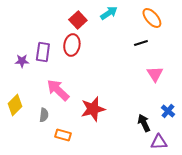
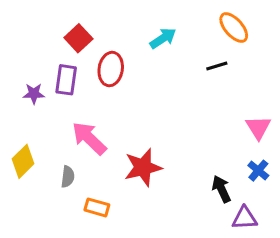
cyan arrow: (109, 13) -> (163, 38), moved
red square: (78, 20) -> (78, 38), moved
pink triangle: (155, 74) -> (258, 127), moved

